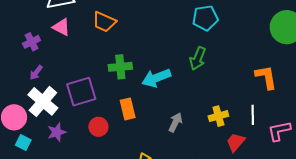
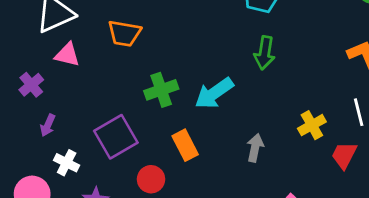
white cross: (43, 101) -> (67, 163), size x0.6

